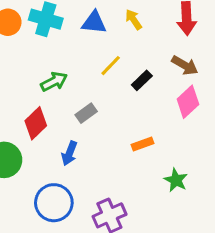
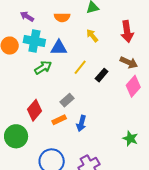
blue triangle: (94, 23) -> (59, 48), moved
green arrow: (54, 82) -> (43, 68), moved
orange rectangle: (142, 144) -> (59, 120), moved
blue arrow: (69, 153) -> (81, 123), moved

